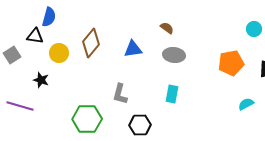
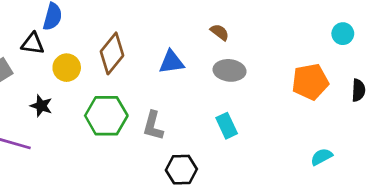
cyan rectangle: (172, 94) -> (227, 126), turned -36
cyan semicircle: (246, 104) -> (322, 157), moved
green hexagon: (87, 119) -> (106, 116), moved

